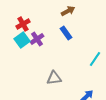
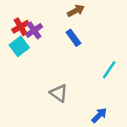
purple cross: (37, 39) -> (34, 30), moved
gray triangle: (54, 78) -> (59, 93), turned 42

